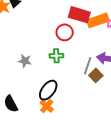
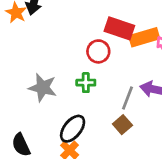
gray star: (25, 61) -> (43, 88), size x1.5
brown square: (96, 75) -> (122, 125), moved

